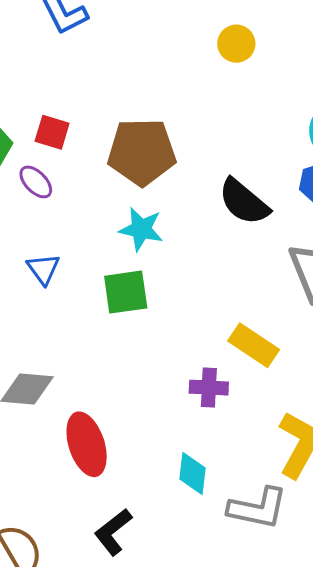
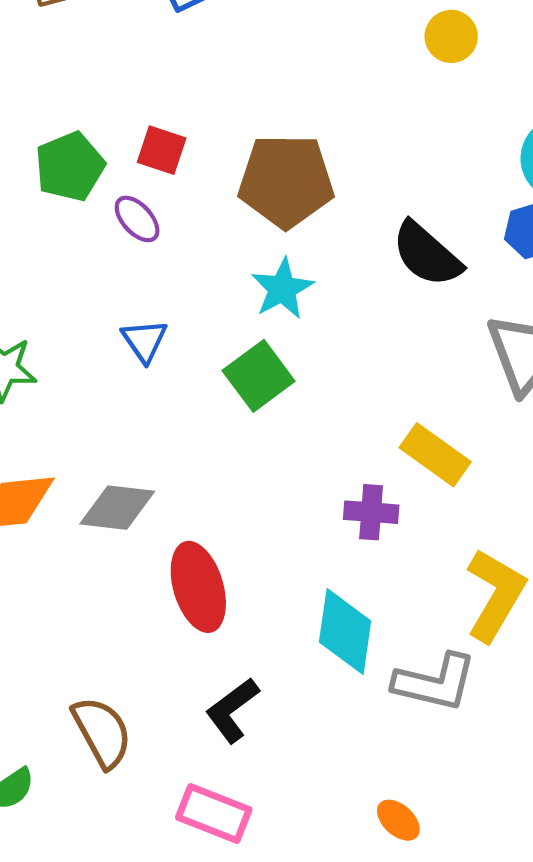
yellow circle: (236, 44) -> (451, 36), moved
cyan star: (141, 229) -> (282, 289), turned 30
green square: (126, 292) -> (259, 376), turned -30
cyan diamond: (192, 473) -> (345, 632), size x1.4

